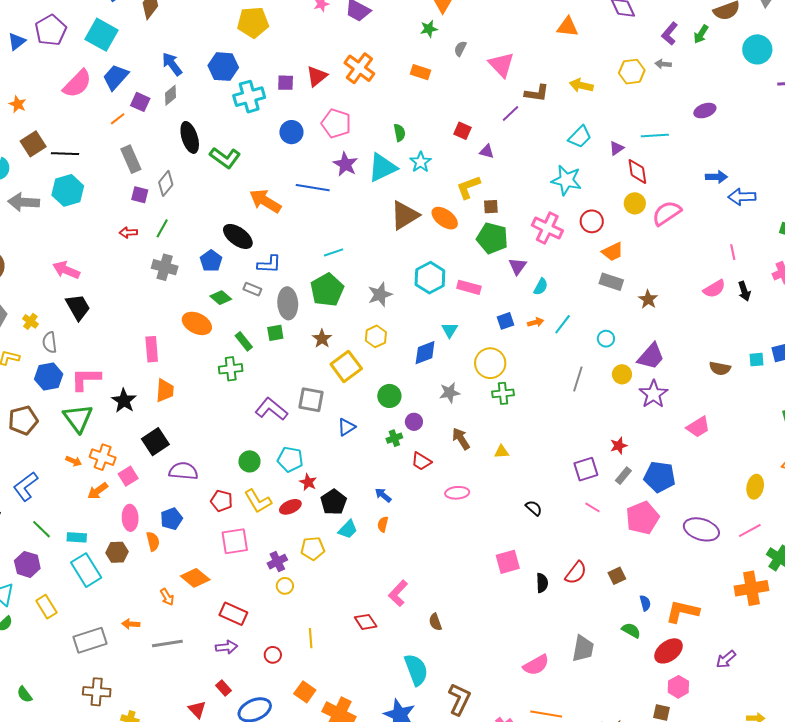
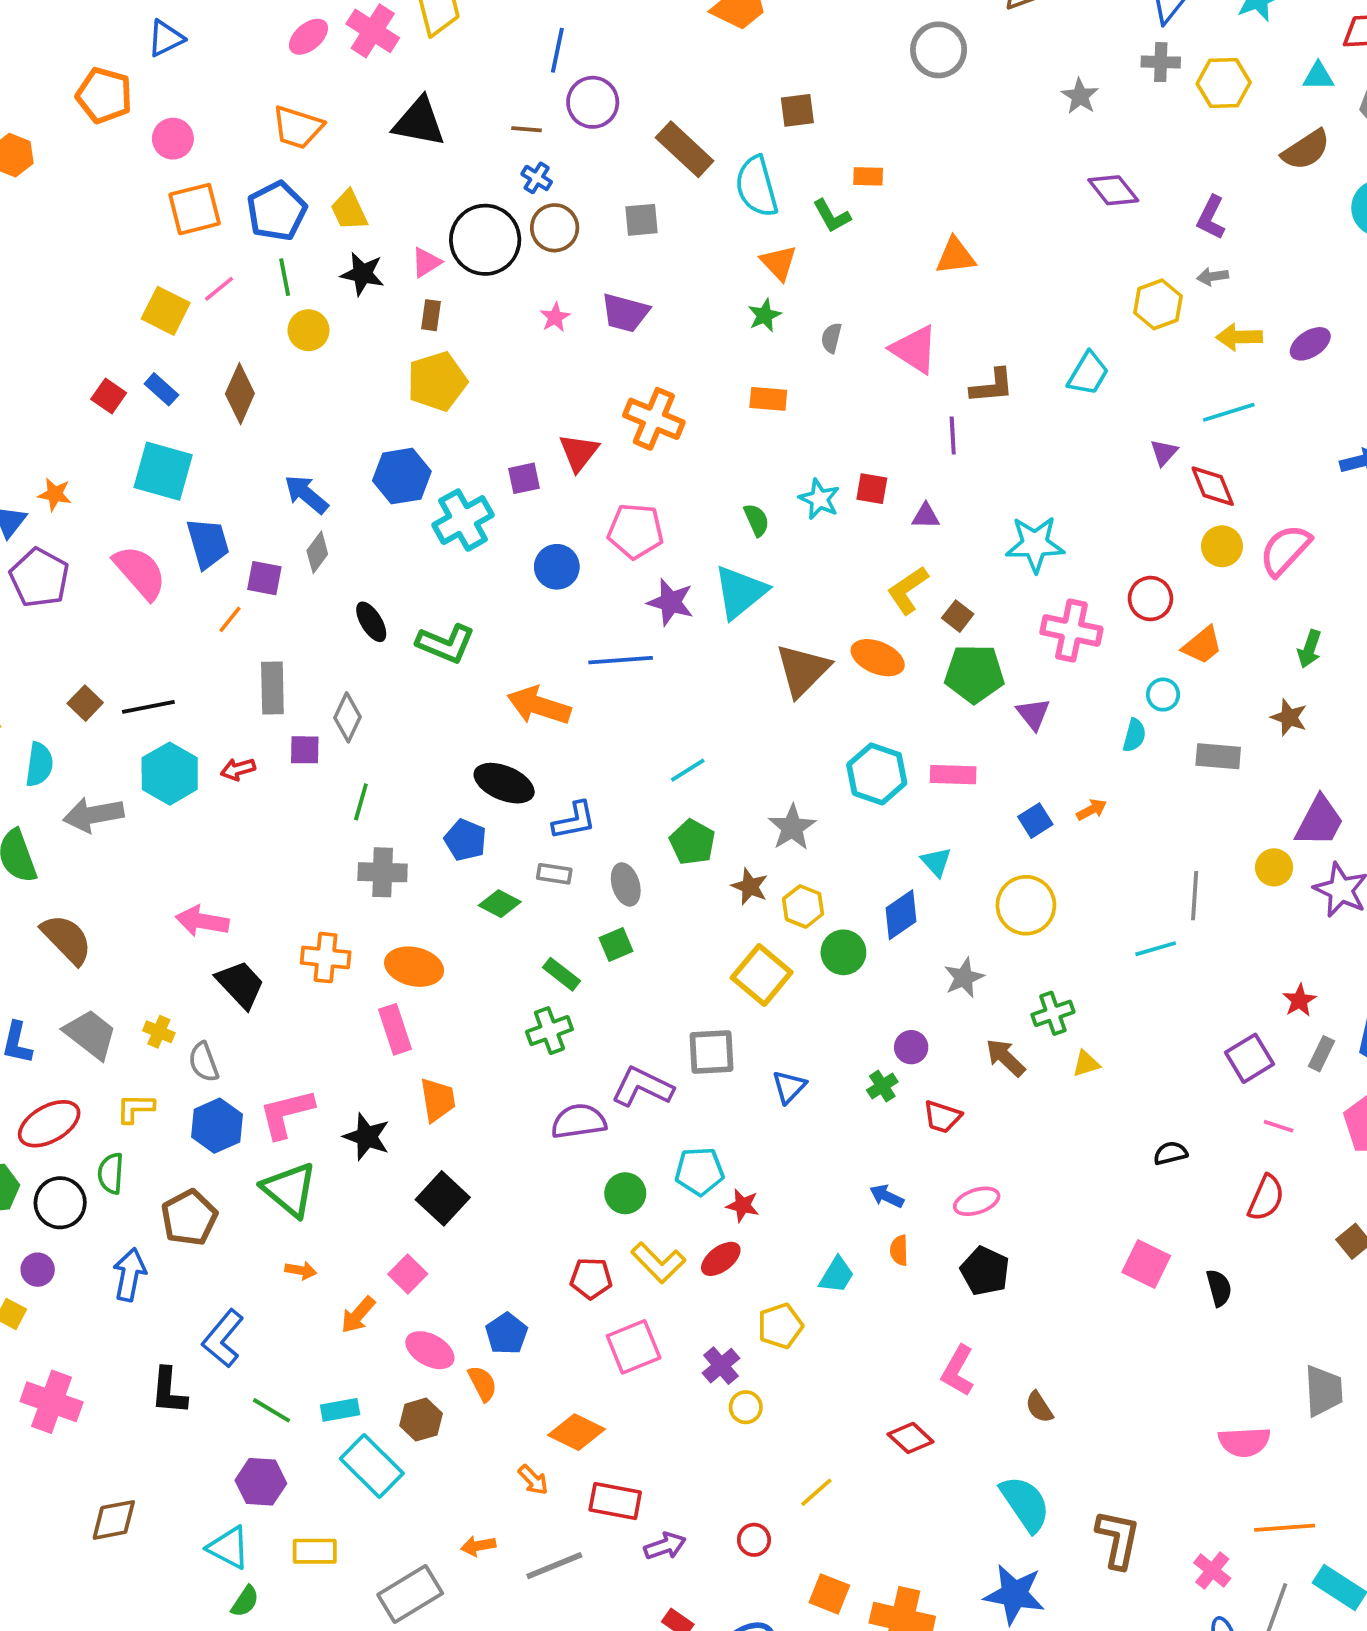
orange triangle: (568, 27) -> (955, 256), moved
purple pentagon: (51, 30) -> (39, 578), moved
green arrow: (701, 34) -> (1309, 649), moved
blue trapezoid: (116, 77) -> (208, 543), turned 136
pink semicircle: (77, 84) -> (140, 572), turned -72
yellow arrow: (581, 85) -> (1239, 337), moved
orange star: (18, 104) -> (55, 494), moved
purple line: (510, 113) -> (953, 435), turned -36
black ellipse: (190, 137) -> (371, 622), size x0.7
cyan trapezoid: (580, 137) -> (1088, 374), moved
brown square: (33, 144) -> (85, 703), size x0.7
gray rectangle: (131, 159) -> (272, 688), turned 36
cyan star: (421, 162) -> (819, 499), moved
cyan star: (566, 180) -> (1035, 544), moved
brown square: (491, 207) -> (958, 616), turned -35
red arrow: (128, 233) -> (238, 769), moved
gray rectangle: (611, 282) -> (1218, 756), moved
cyan semicircle: (541, 287) -> (1134, 735), moved
green pentagon: (327, 290) -> (692, 842), size x0.7
gray ellipse: (288, 303) -> (626, 884), size x0.7
orange ellipse: (197, 323) -> (414, 967), moved
cyan line: (563, 324) -> (1156, 949), moved, turned 50
brown star: (322, 339) -> (750, 887), moved
cyan circle: (606, 339) -> (1163, 695), moved
green cross: (503, 393) -> (1053, 1013), moved
green circle: (389, 396) -> (843, 952), moved
orange cross: (103, 457) -> (326, 958), moved
purple semicircle: (183, 471) -> (579, 1121), moved
pink ellipse: (457, 493) -> (977, 1201), moved
black pentagon: (334, 502) -> (985, 1271), moved
black semicircle: (534, 508) -> (1170, 1153), turned -42
pink ellipse: (130, 518) -> (430, 1350), turned -45
pink square: (508, 562) -> (1146, 1264), turned -35
red semicircle: (576, 573) -> (1266, 1198), moved
yellow rectangle: (46, 607) -> (315, 1551), turned -45
red rectangle: (233, 614) -> (615, 1501), moved
yellow line: (311, 638) -> (816, 1492), turned 66
pink semicircle: (536, 665) -> (1244, 1442), turned 40

